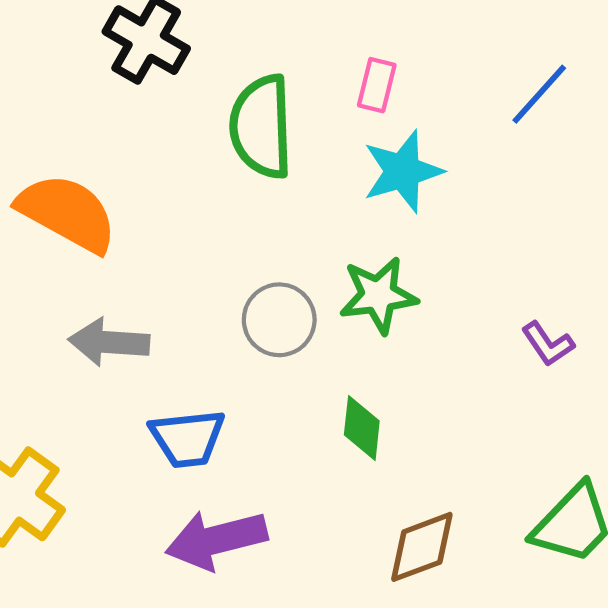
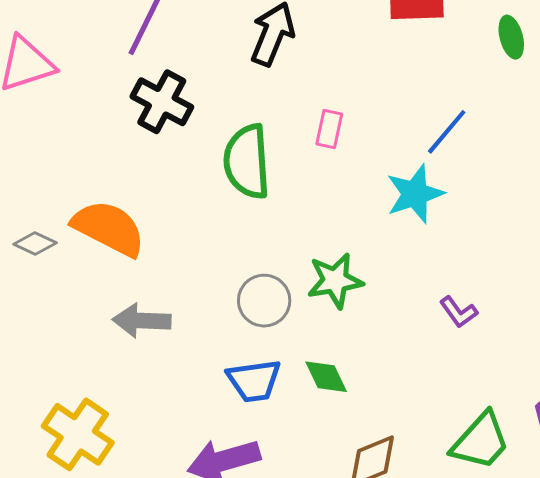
cyan star: (403, 171) -> (415, 194), moved
green diamond: (362, 428) -> (326, 377), turned -30
blue trapezoid: (187, 438) -> (254, 381), moved

